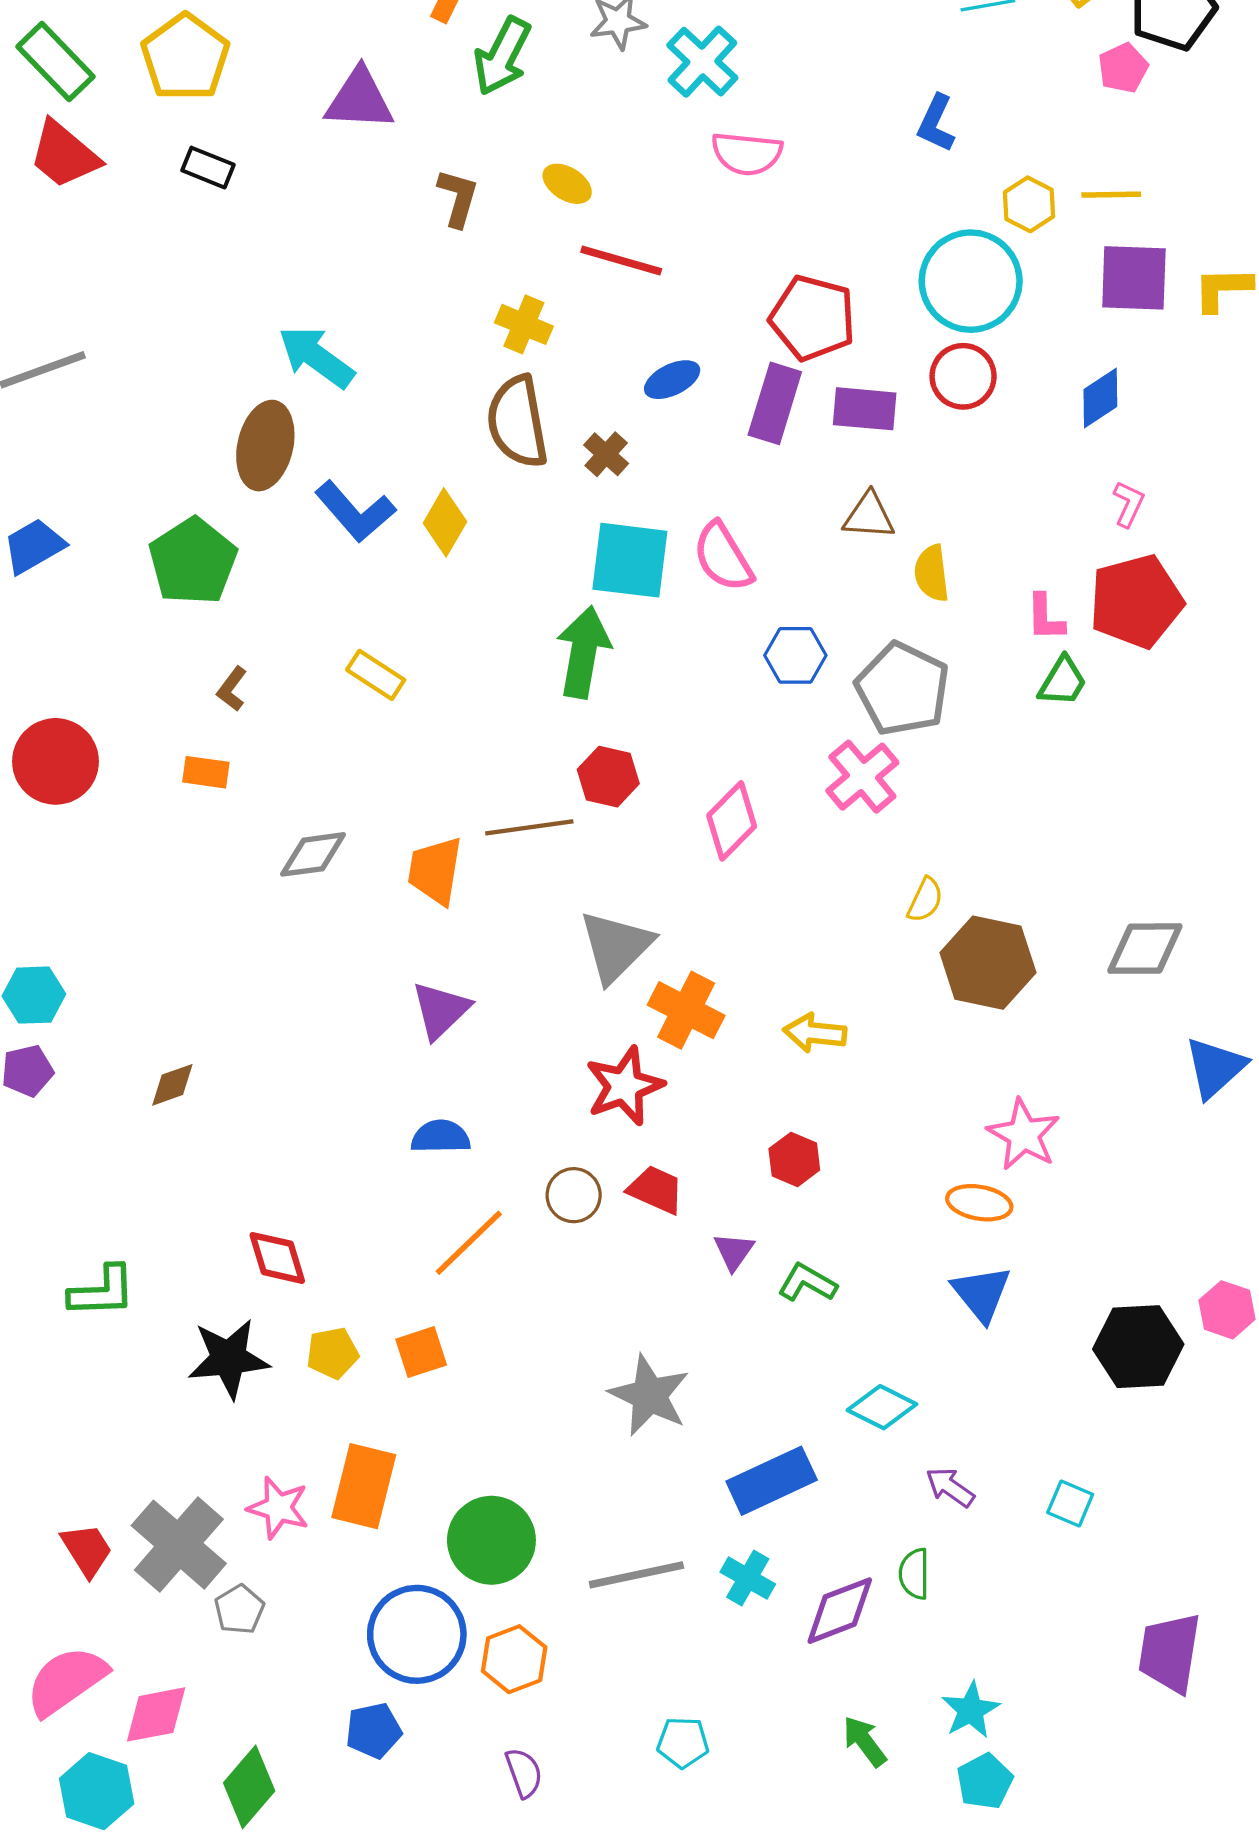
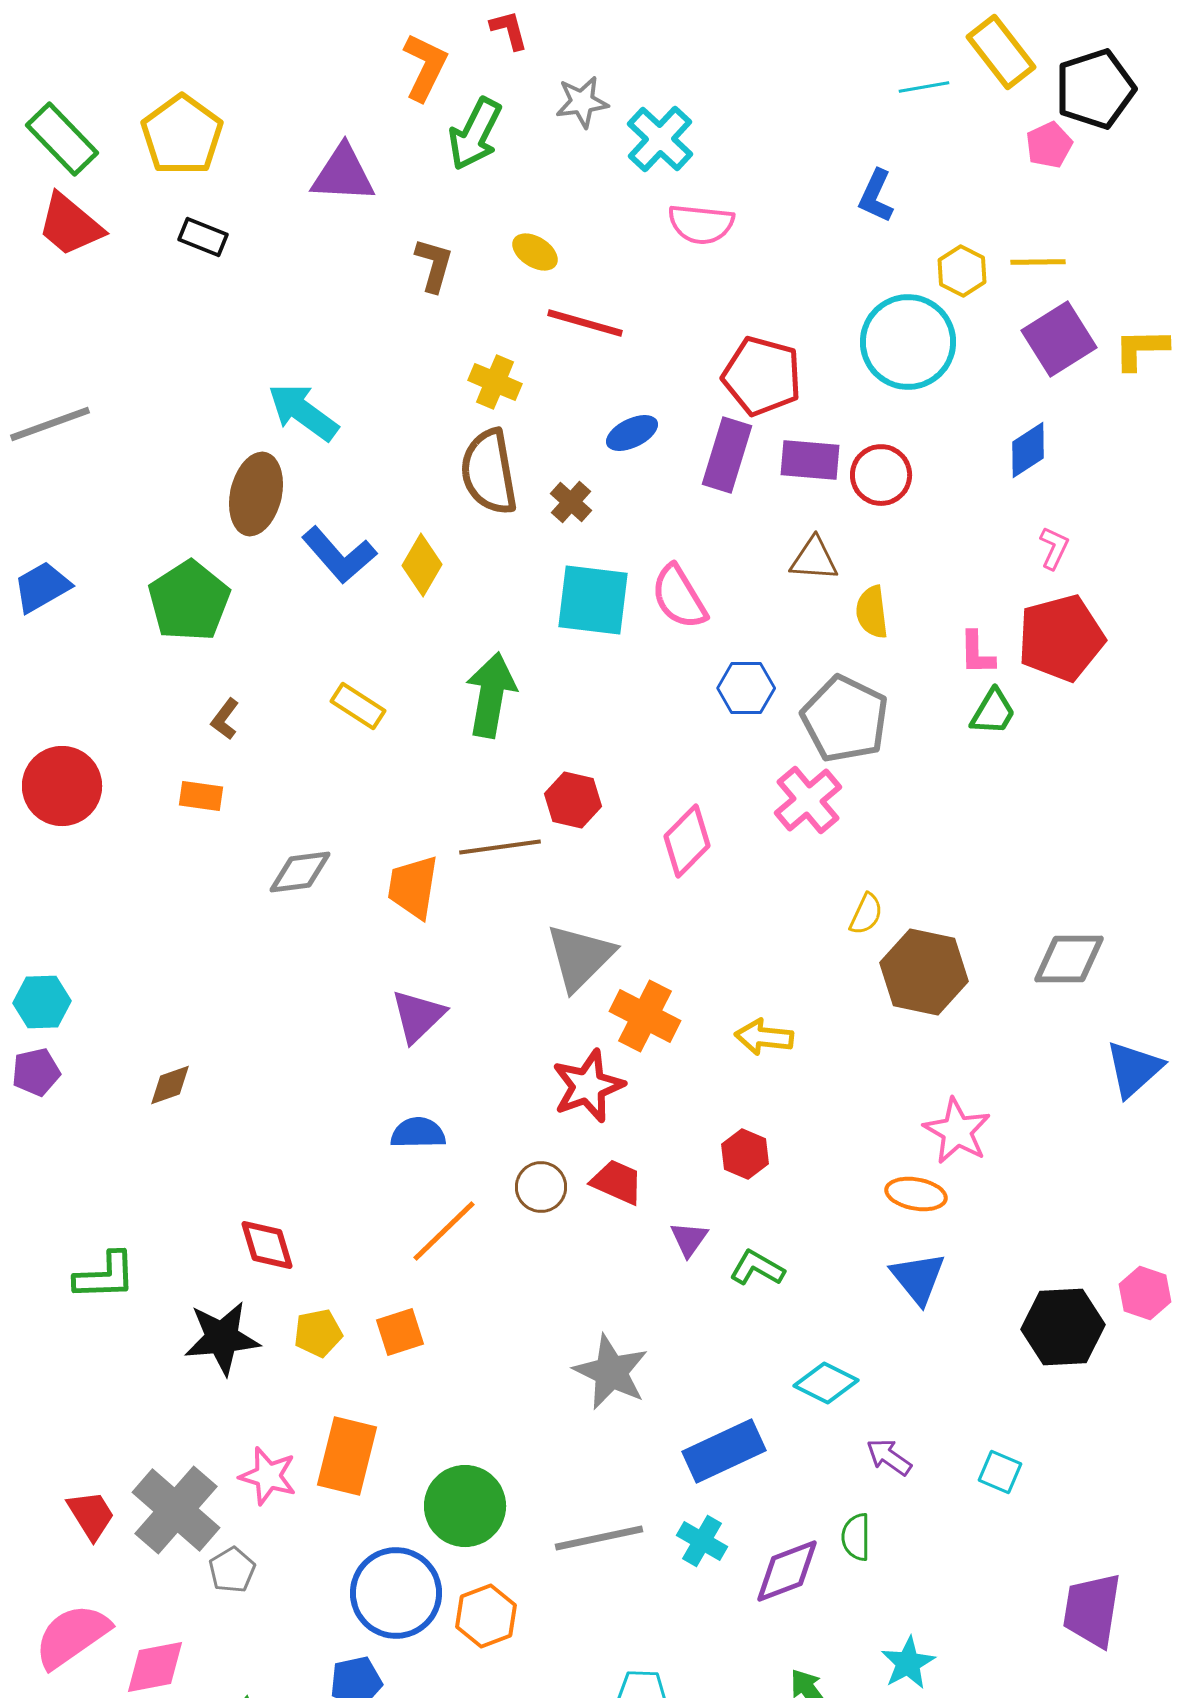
purple square: (1134, 278) -> (1059, 339), turned -34
red circle: (963, 376) -> (881, 475), moved
green arrow: (583, 652) -> (491, 695), moved

